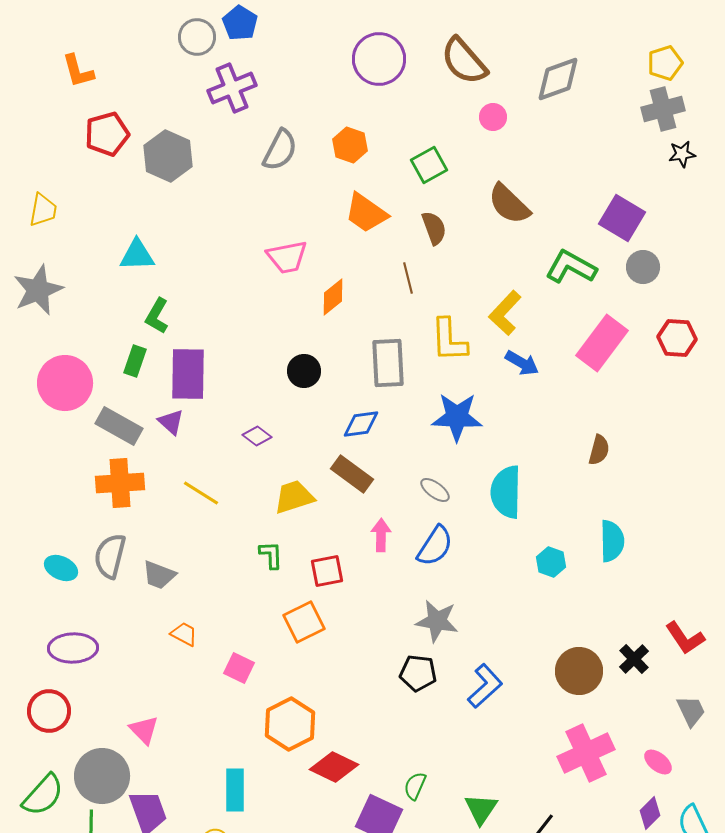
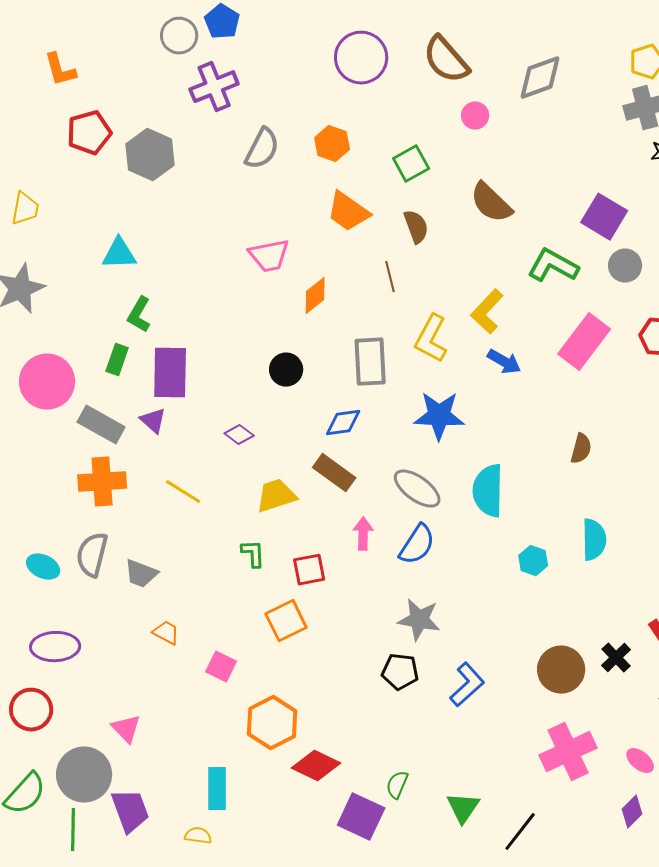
yellow L-shape: (449, 340) -> (431, 339), turned 30
gray ellipse: (435, 490) -> (417, 489), size x1.6

